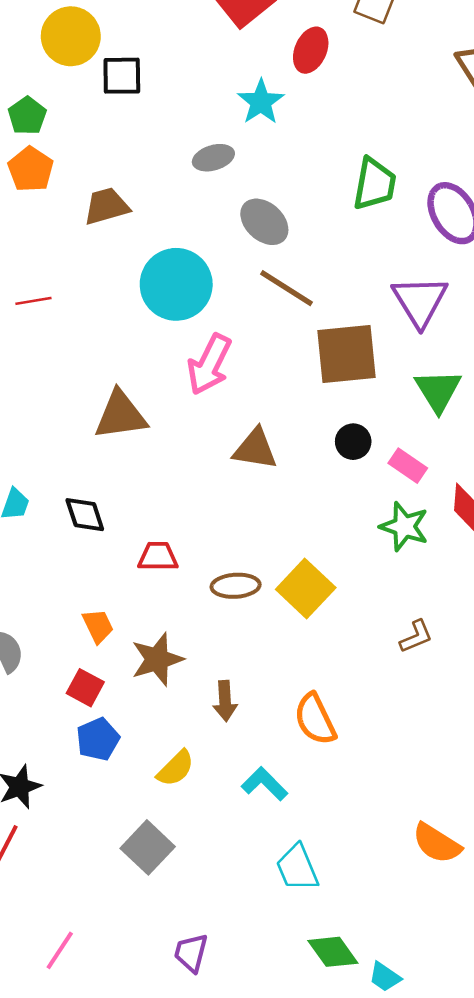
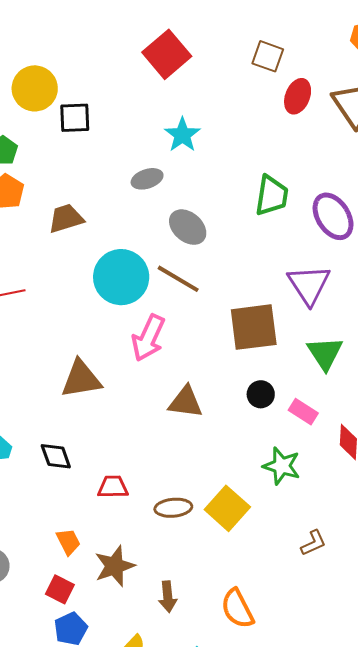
red ellipse: (311, 50) -> (298, 96), moved
brown line: (287, 288) -> (178, 279), moved
green star: (404, 527) -> (282, 466), moved

